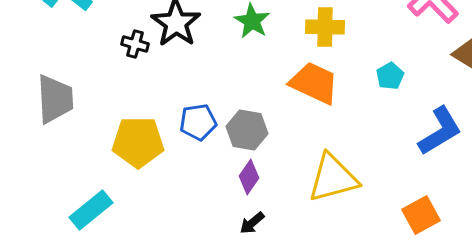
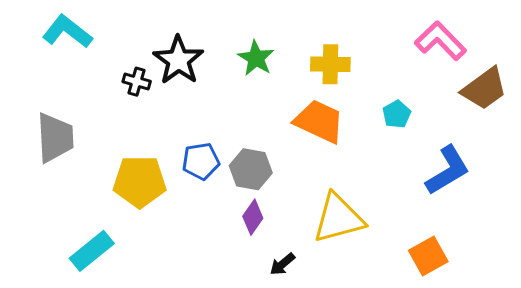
black arrow: (252, 223) -> (282, 264), moved

